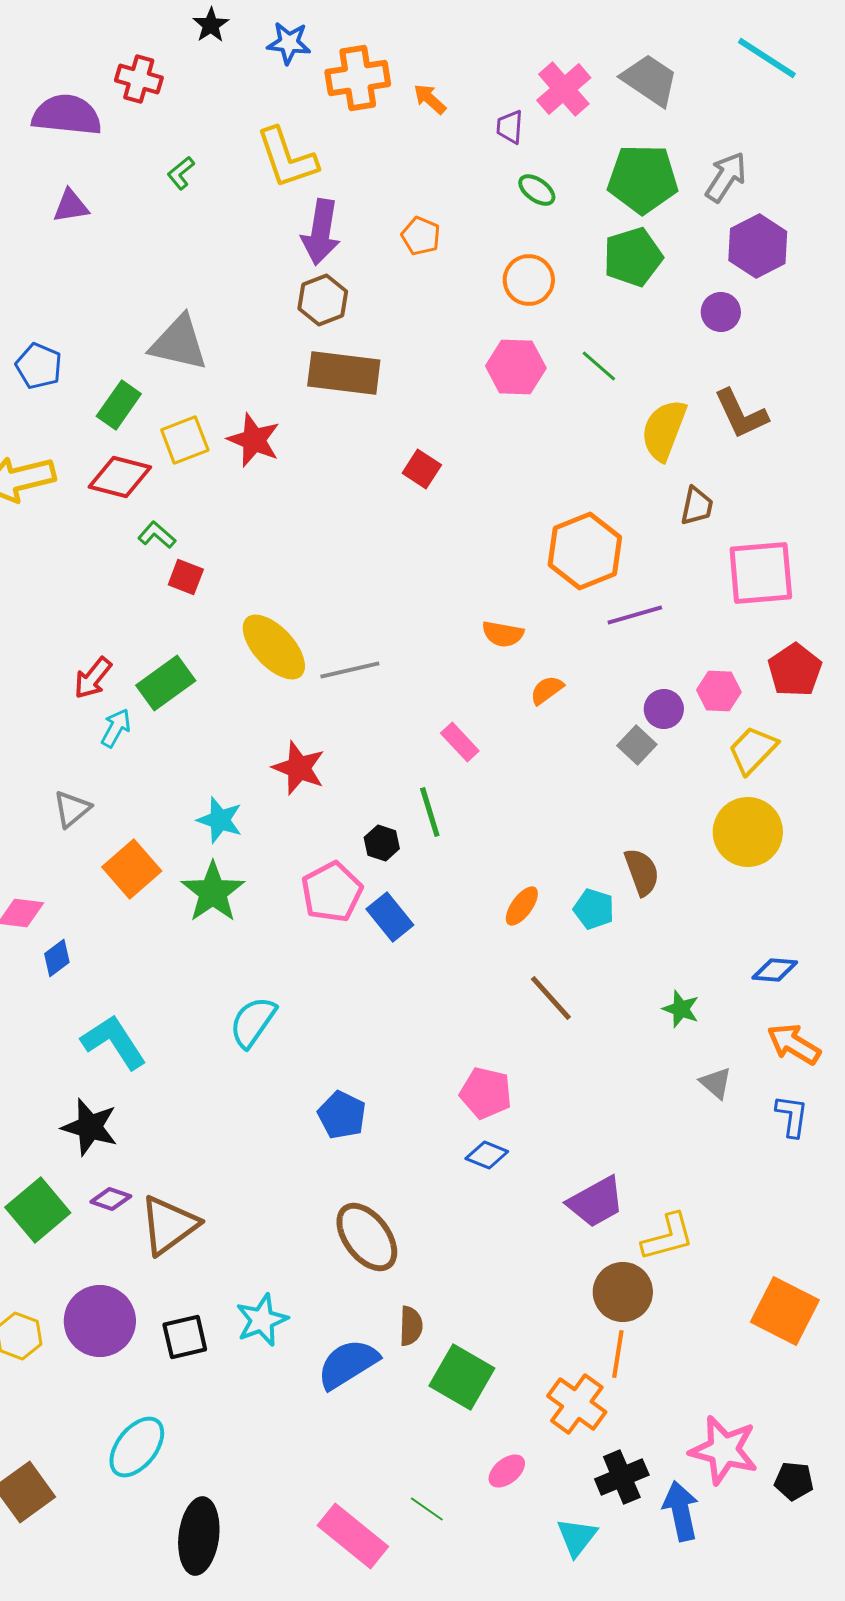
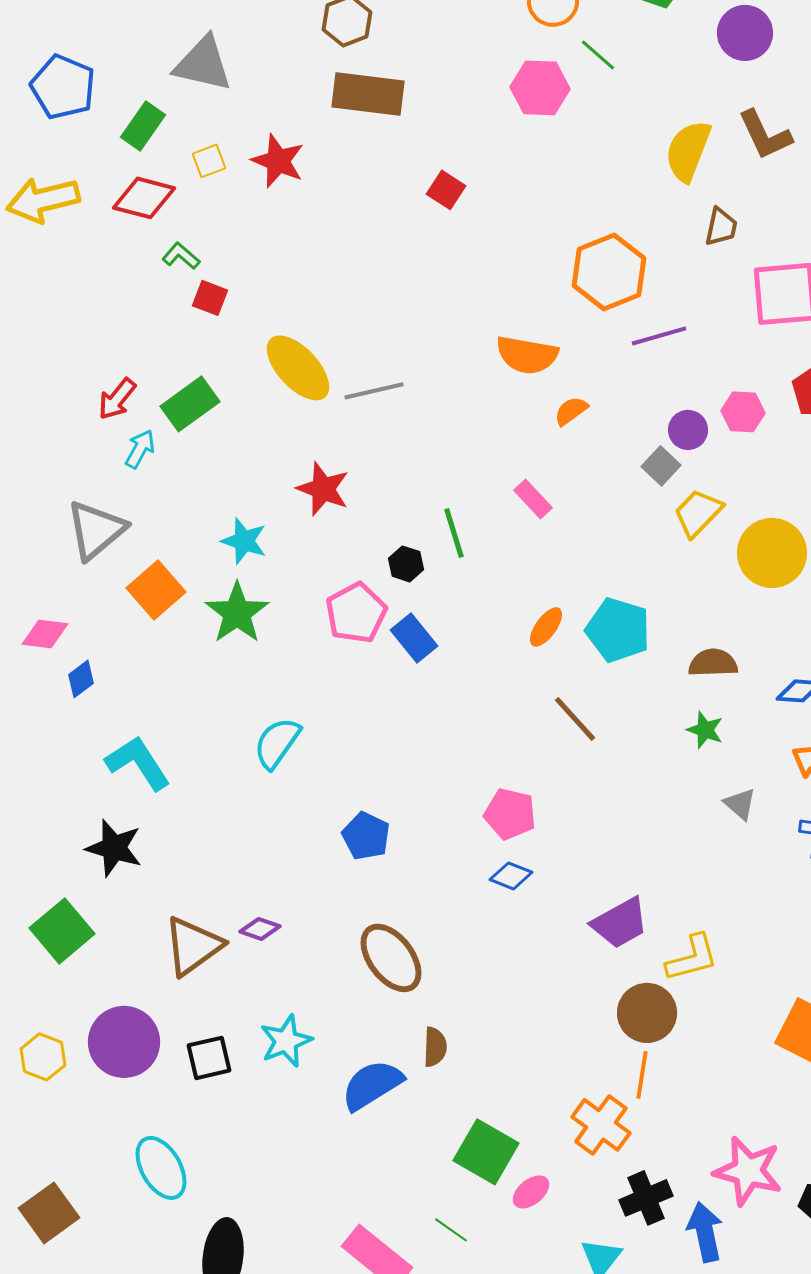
purple circle: (721, 312) -> (745, 33), size x1.4
blue pentagon: (39, 366) -> (63, 87), size x1.4
green line: (599, 366) -> (598, 55), moved
yellow square: (185, 440) -> (209, 161), size x0.7
orange semicircle: (503, 634) -> (527, 355), size x1.5
pink rectangle: (460, 742) -> (533, 499), moved
yellow trapezoid: (753, 750) -> (698, 513), moved
gray triangle: (72, 809) -> (96, 530), size x1.6
brown semicircle: (642, 872) -> (713, 663), moved, turned -72
cyan pentagon: (594, 909) -> (618, 630), size x1.6
purple diamond: (111, 1199) -> (260, 929), moved
green square: (462, 1377) -> (486, 1152), moved
cyan ellipse: (137, 1447) -> (161, 1168), turned -68

